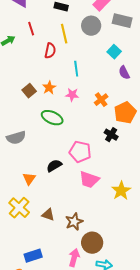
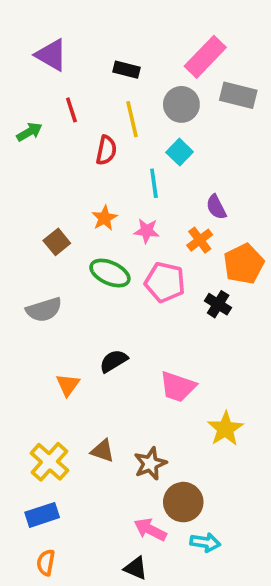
cyan square: (114, 52) -> (180, 152), moved
purple semicircle: (124, 73) -> (216, 207), moved
brown square: (29, 91) -> (57, 242), moved
pink pentagon: (80, 152) -> (165, 282), moved
yellow star: (121, 191) -> (225, 429), moved
yellow cross: (19, 208) -> (49, 462), moved
blue rectangle: (33, 256) -> (42, 515), moved
pink arrow: (74, 258) -> (150, 530), turned -78

